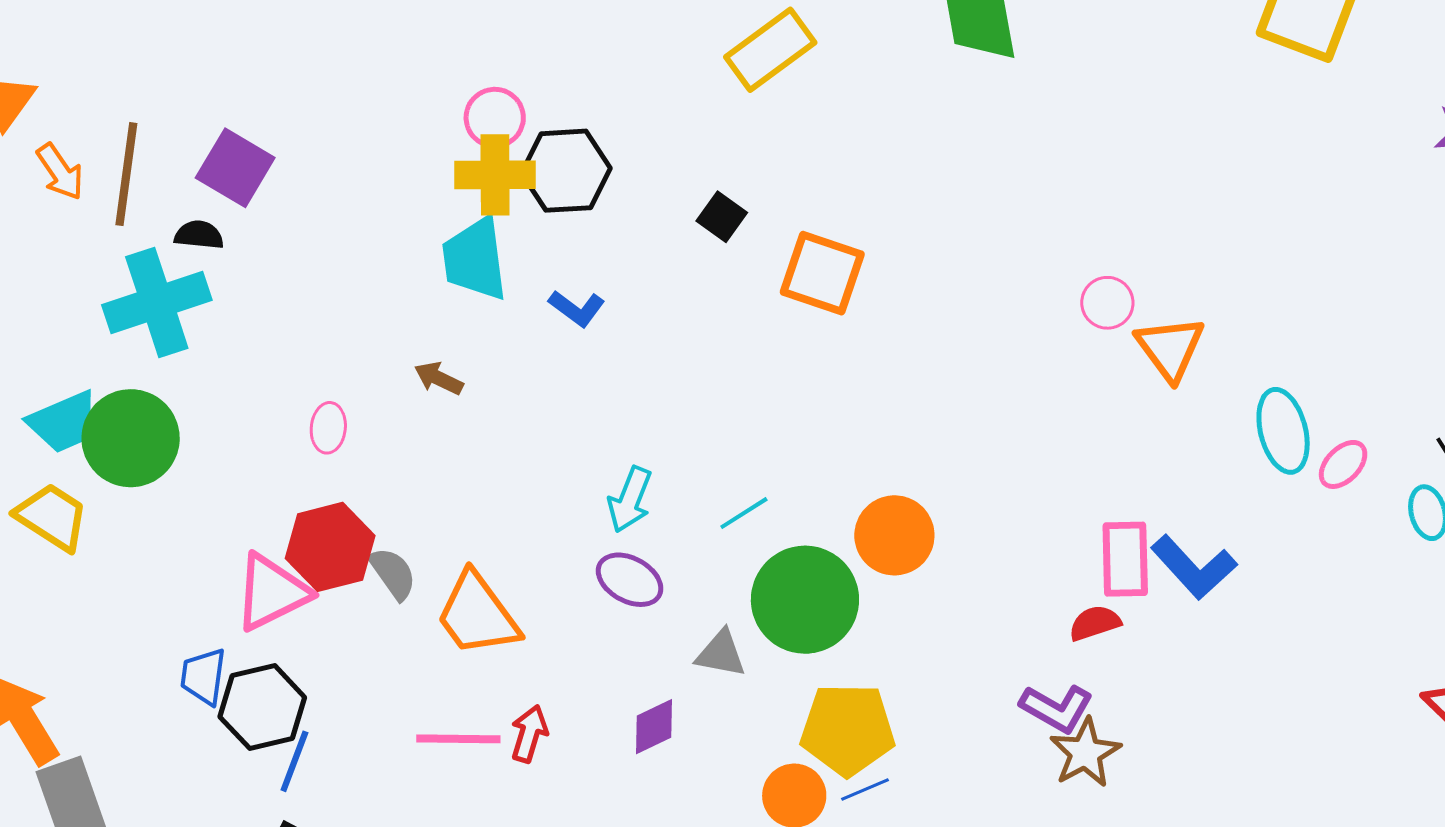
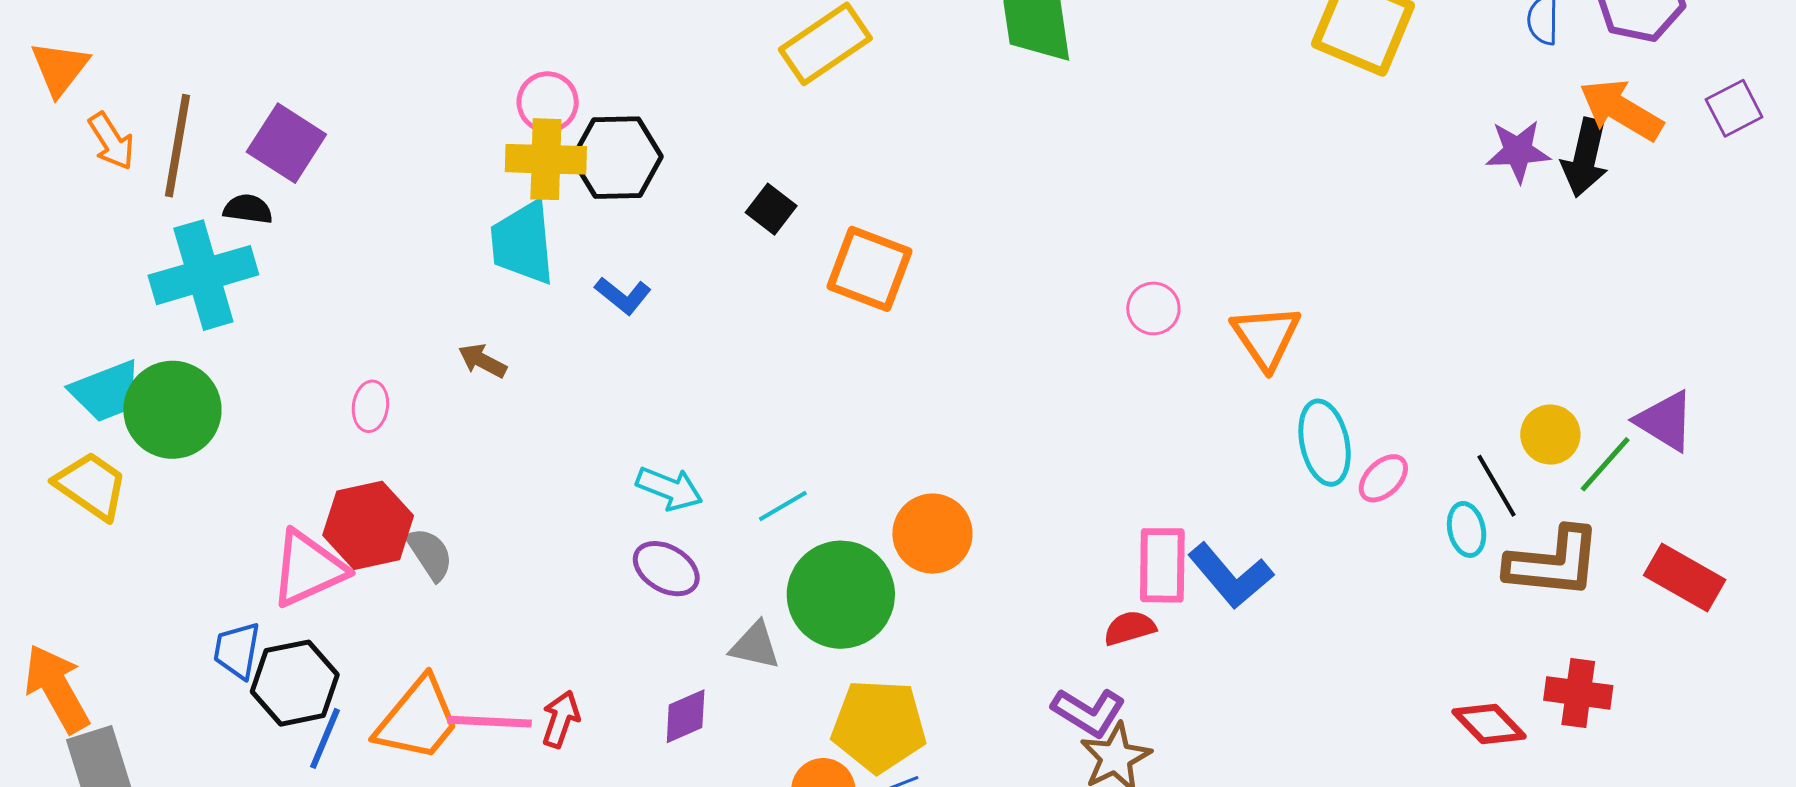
orange triangle: (1170, 348) -> (1266, 337), moved
cyan arrow: (630, 500) -> (669, 489), turned -92
orange trapezoid: (477, 615) -> (418, 719), moved, turned -106

